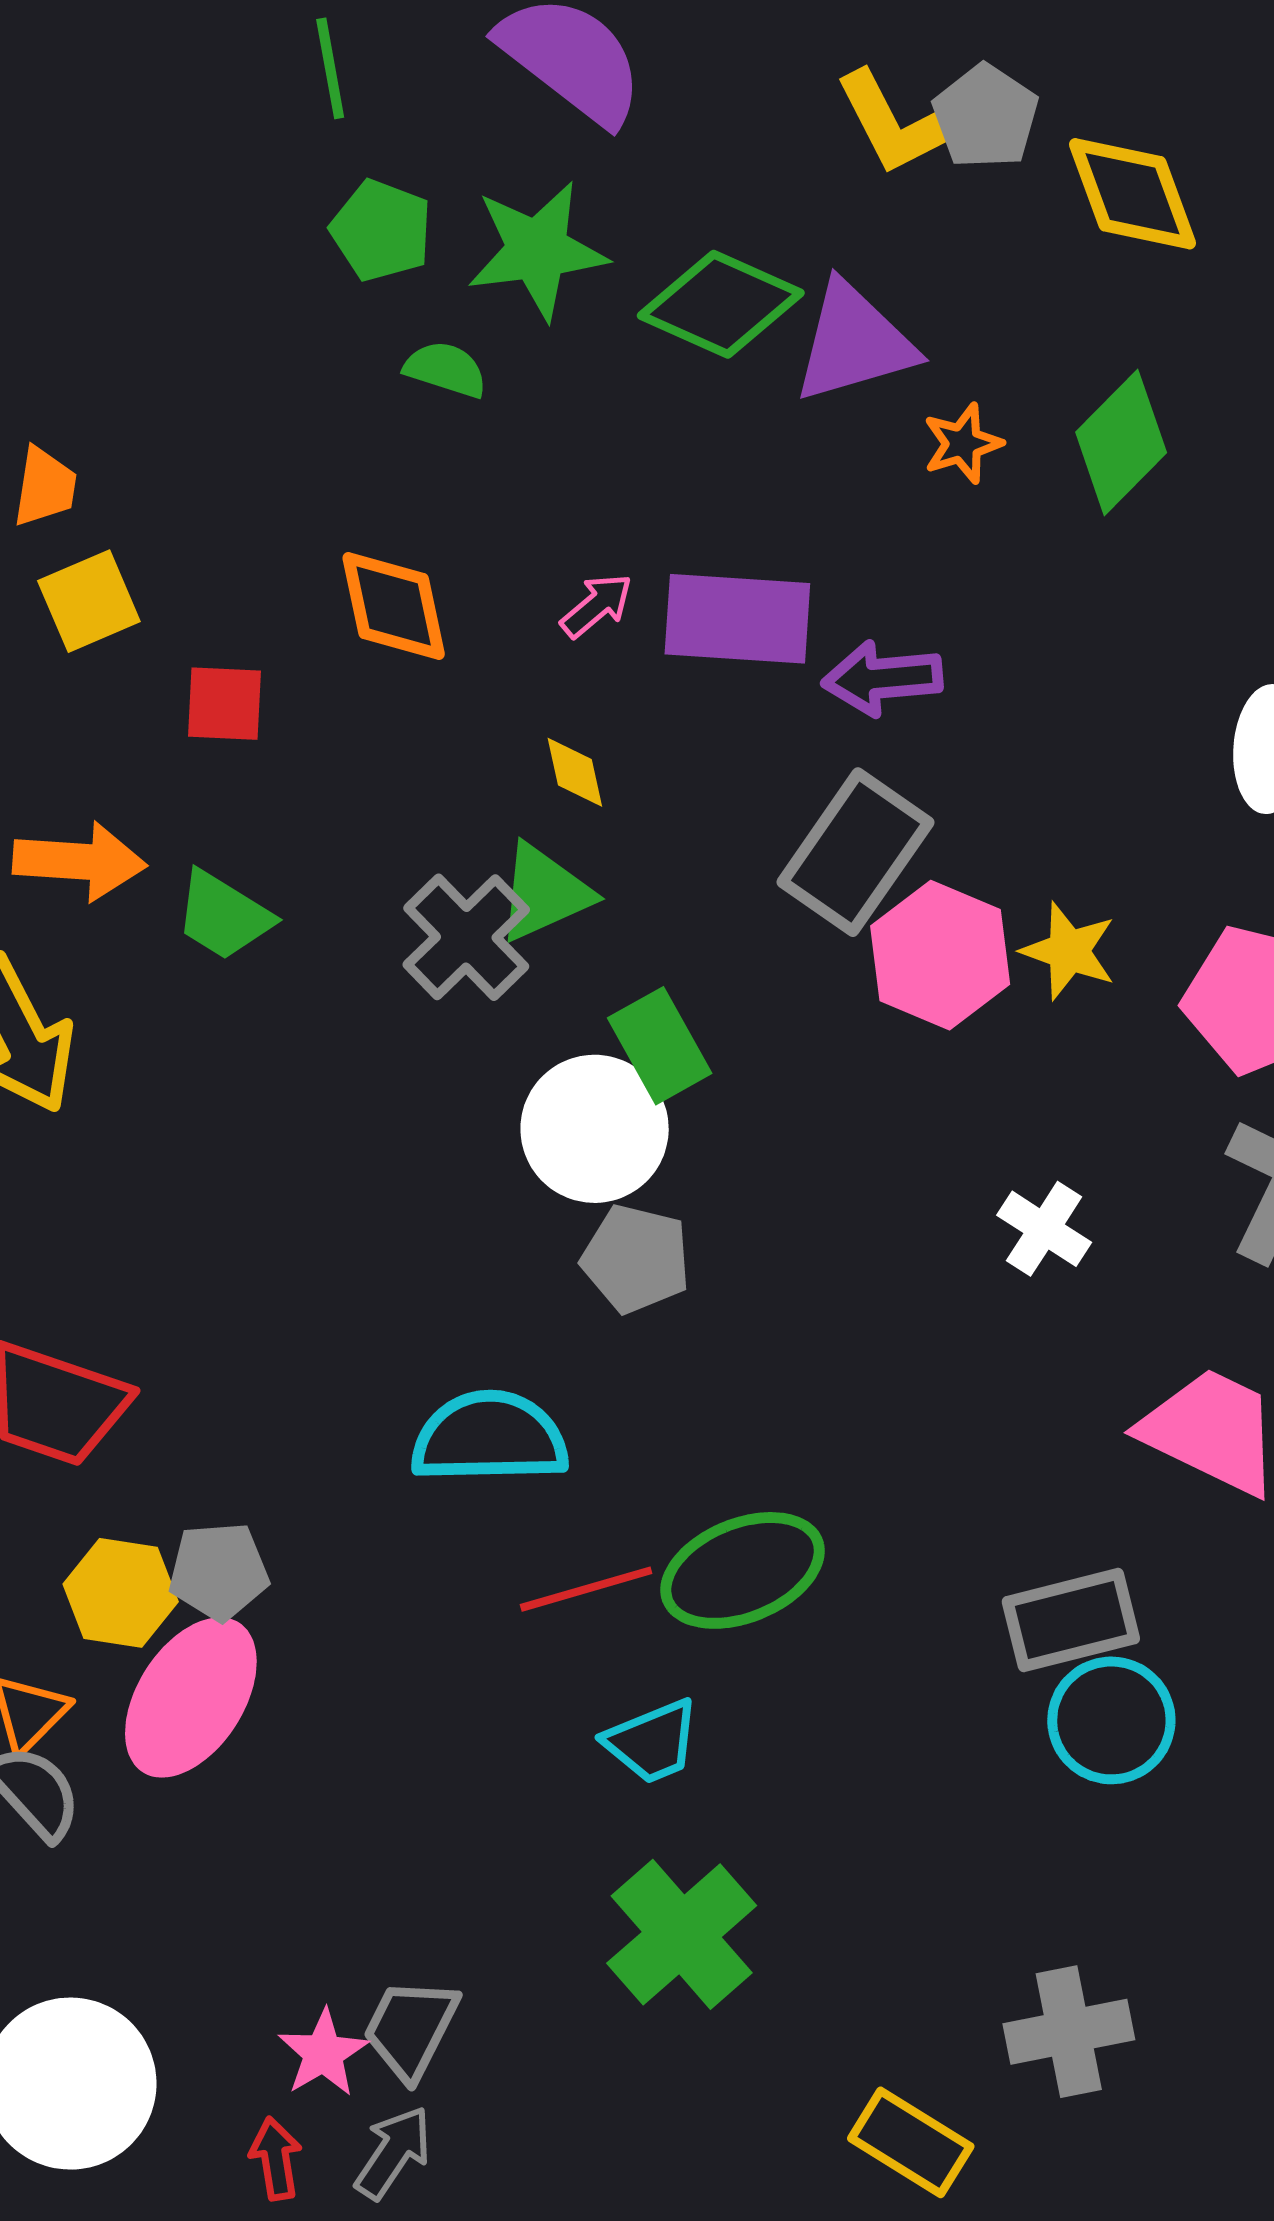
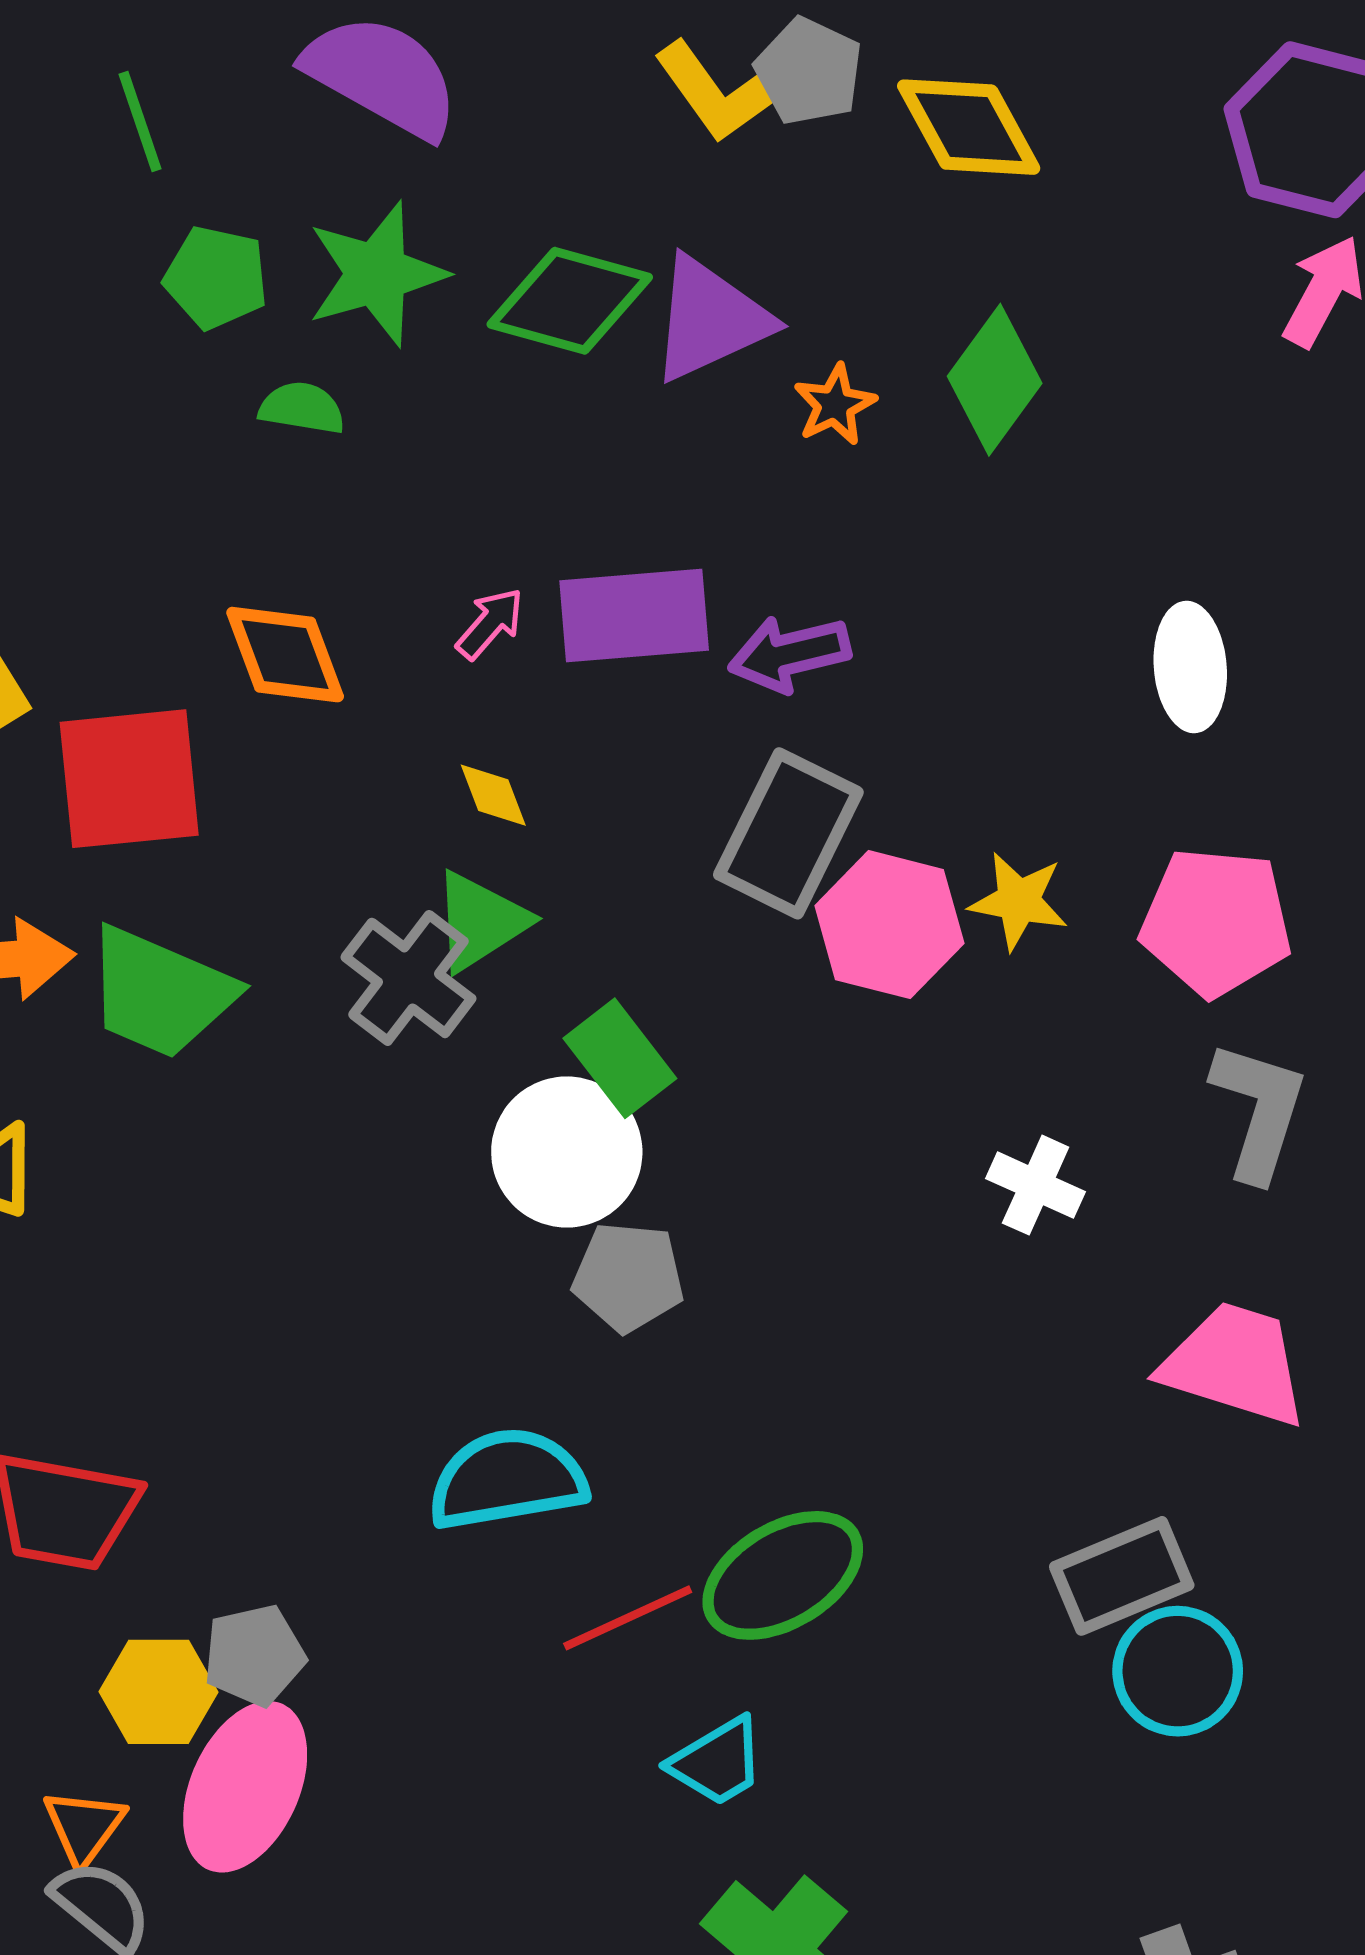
red square: (225, 704) -> (129, 779), size x1.8
green trapezoid: (223, 916) -> (160, 993), size x1.5

